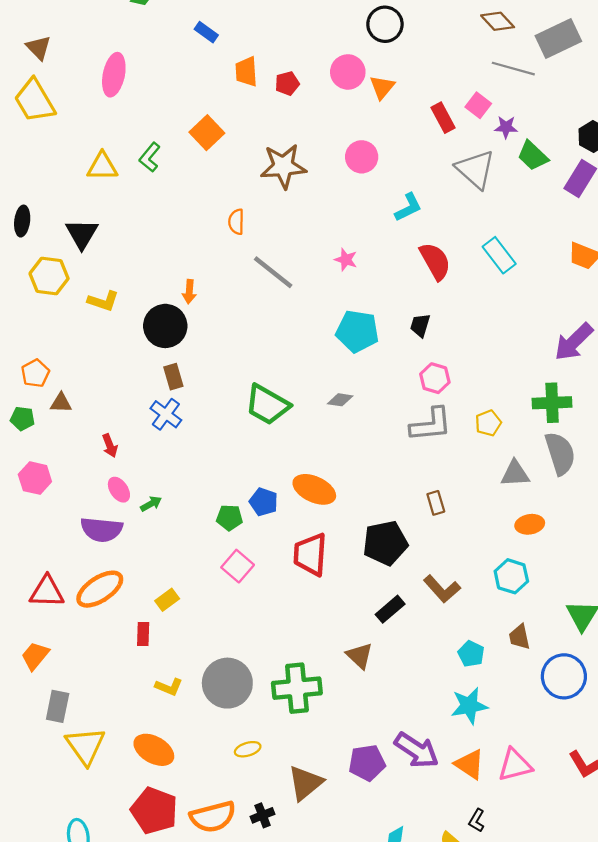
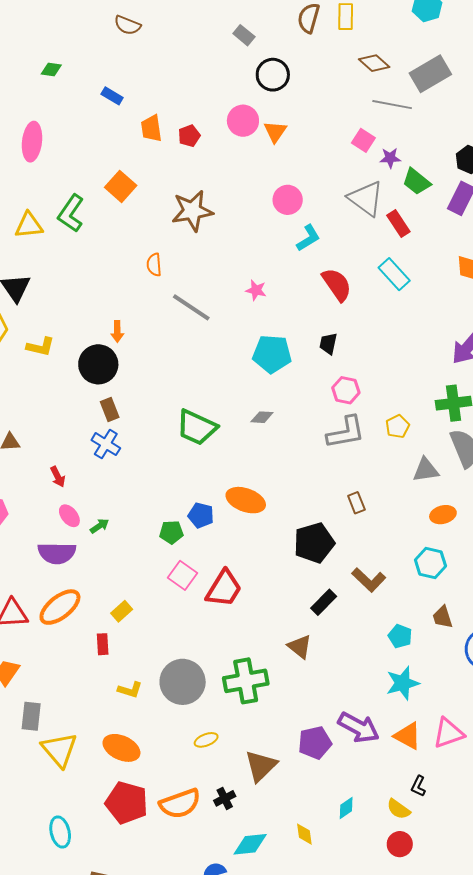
red rectangle: (443, 118) -> (398, 224), moved
green L-shape: (150, 157) -> (71, 213), size x1.4
pink circle: (362, 157) -> (288, 200), moved
red trapezoid: (310, 555) -> (224, 589), moved, turned -147

